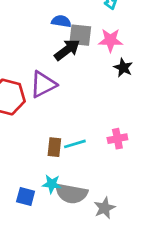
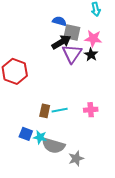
black star: (123, 68) -> (91, 55), moved
purple triangle: (43, 84) -> (72, 54), moved, turned -35
blue square: (26, 196) -> (26, 134), moved

